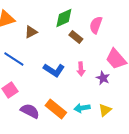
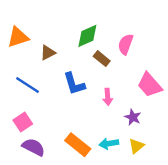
blue L-shape: (54, 70) -> (74, 84), moved, turned 40
purple star: (103, 78) -> (133, 117), moved
purple semicircle: (30, 111) -> (33, 147), moved

